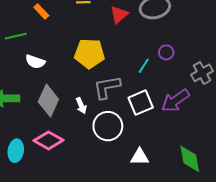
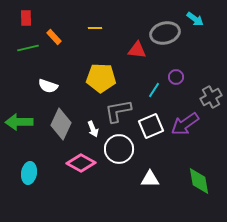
red triangle: (119, 15) -> (137, 50), moved, turned 48
green line: (16, 36) -> (28, 48), moved
pink diamond: (48, 140) -> (81, 163), moved

